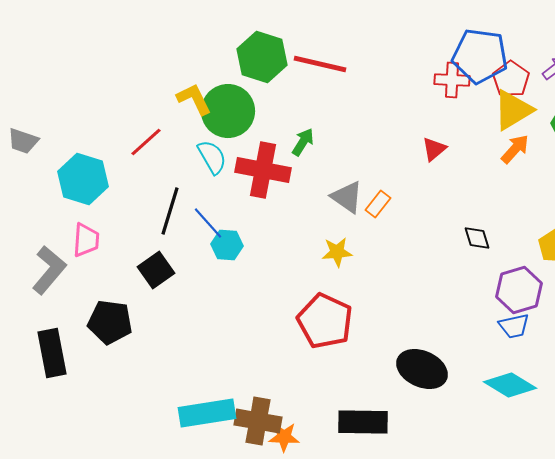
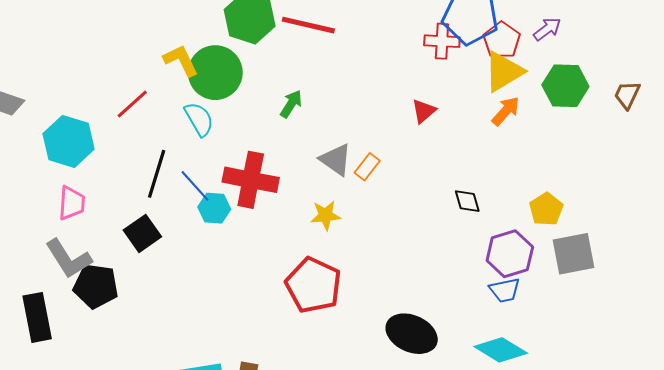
red cross: (263, 170) -> (251, 180), moved
gray L-shape: (49, 270) -> (69, 259), moved, turned 108

